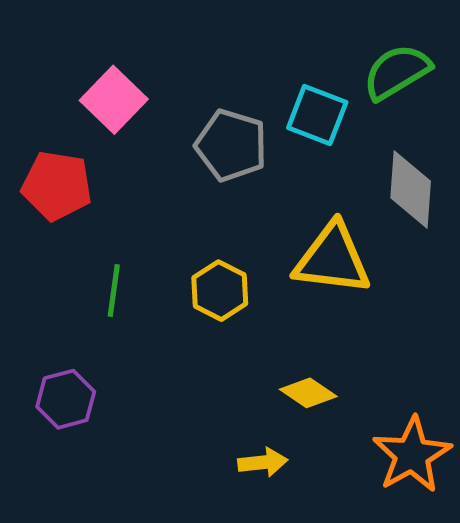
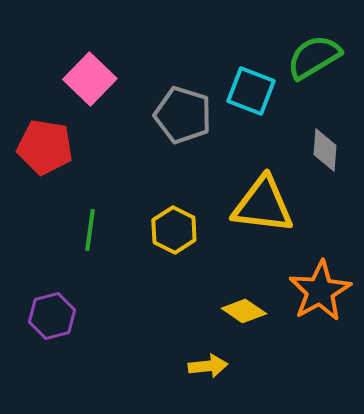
gray diamond: (411, 189) -> (325, 150), size x0.7
orange star: (412, 455) -> (320, 291), moved

